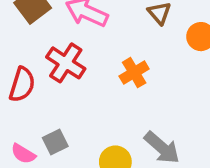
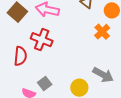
orange cross: (134, 73) -> (102, 32), moved

